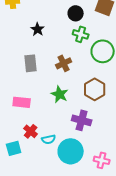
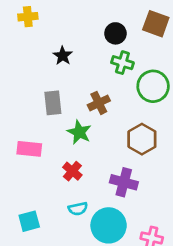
green star: (60, 94) -> (79, 132), moved
pink rectangle: (22, 102) -> (29, 149), moved
red cross: (31, 131) -> (72, 171), moved

